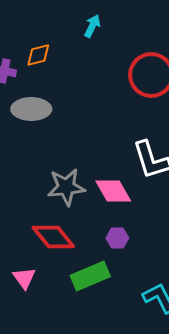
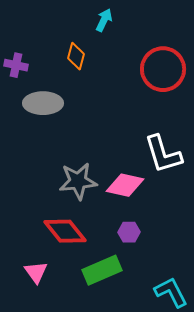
orange diamond: (38, 55) -> (76, 56), moved, turned -60
pink diamond: (113, 191) -> (125, 185), turned -48

